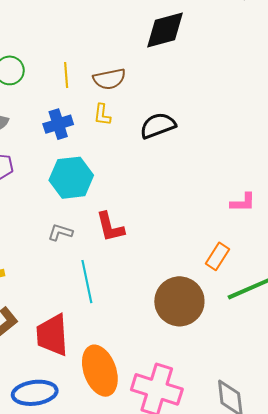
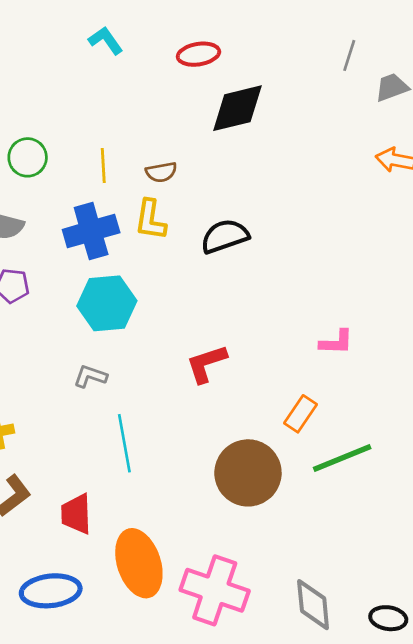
brown semicircle: (109, 79) -> (161, 172), size x0.7
yellow L-shape: (102, 115) -> (150, 220), size x1.4
blue cross: (58, 124) -> (91, 231), size x1.4
red L-shape: (110, 227) -> (206, 364), moved, turned 84
red trapezoid: (52, 335) -> (76, 514), size x0.7

